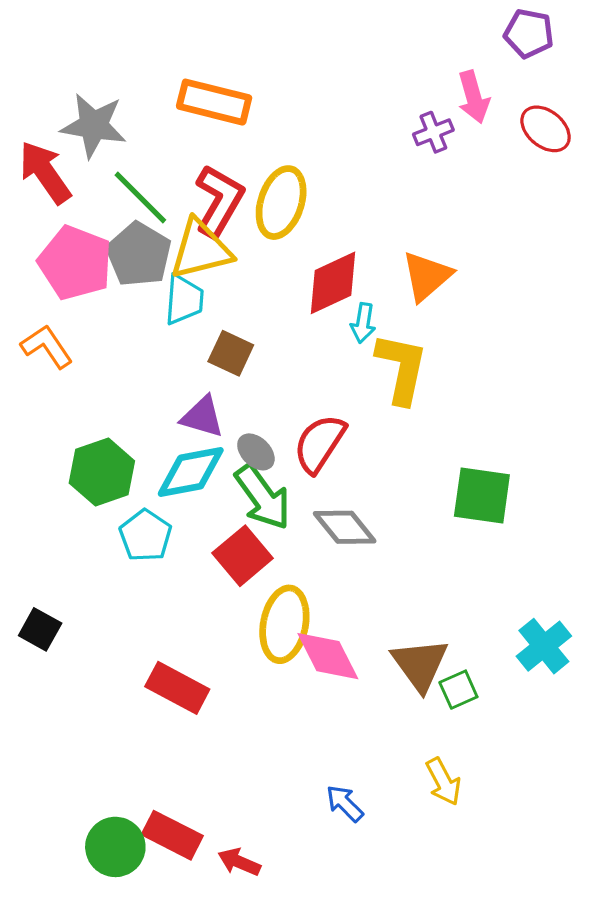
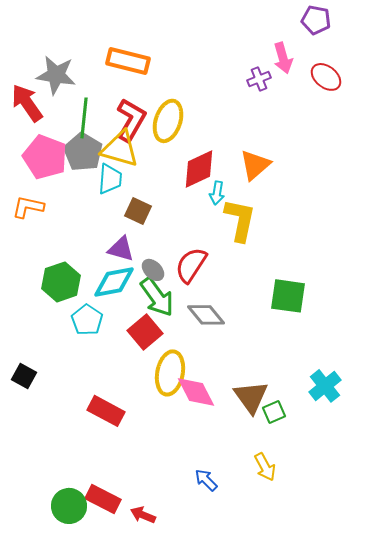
green line: (140, 198) -> (84, 118), turned 51
yellow triangle: (201, 249) -> (120, 149), turned 30
orange L-shape: (47, 346) -> (28, 207), turned -44

